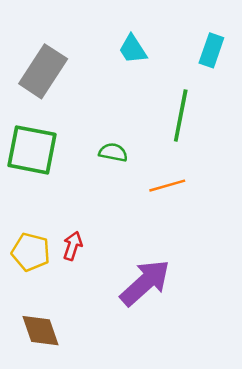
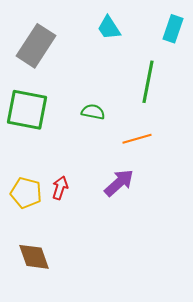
purple arrow: (145, 283) -> (119, 183), moved, size x0.7

